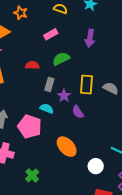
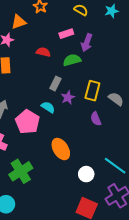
purple arrow: (90, 38) -> (87, 43), moved
red semicircle: (32, 65) -> (43, 52), moved
purple semicircle: (78, 112) -> (96, 119), moved
green cross: (32, 175) -> (21, 171), size x1.6

